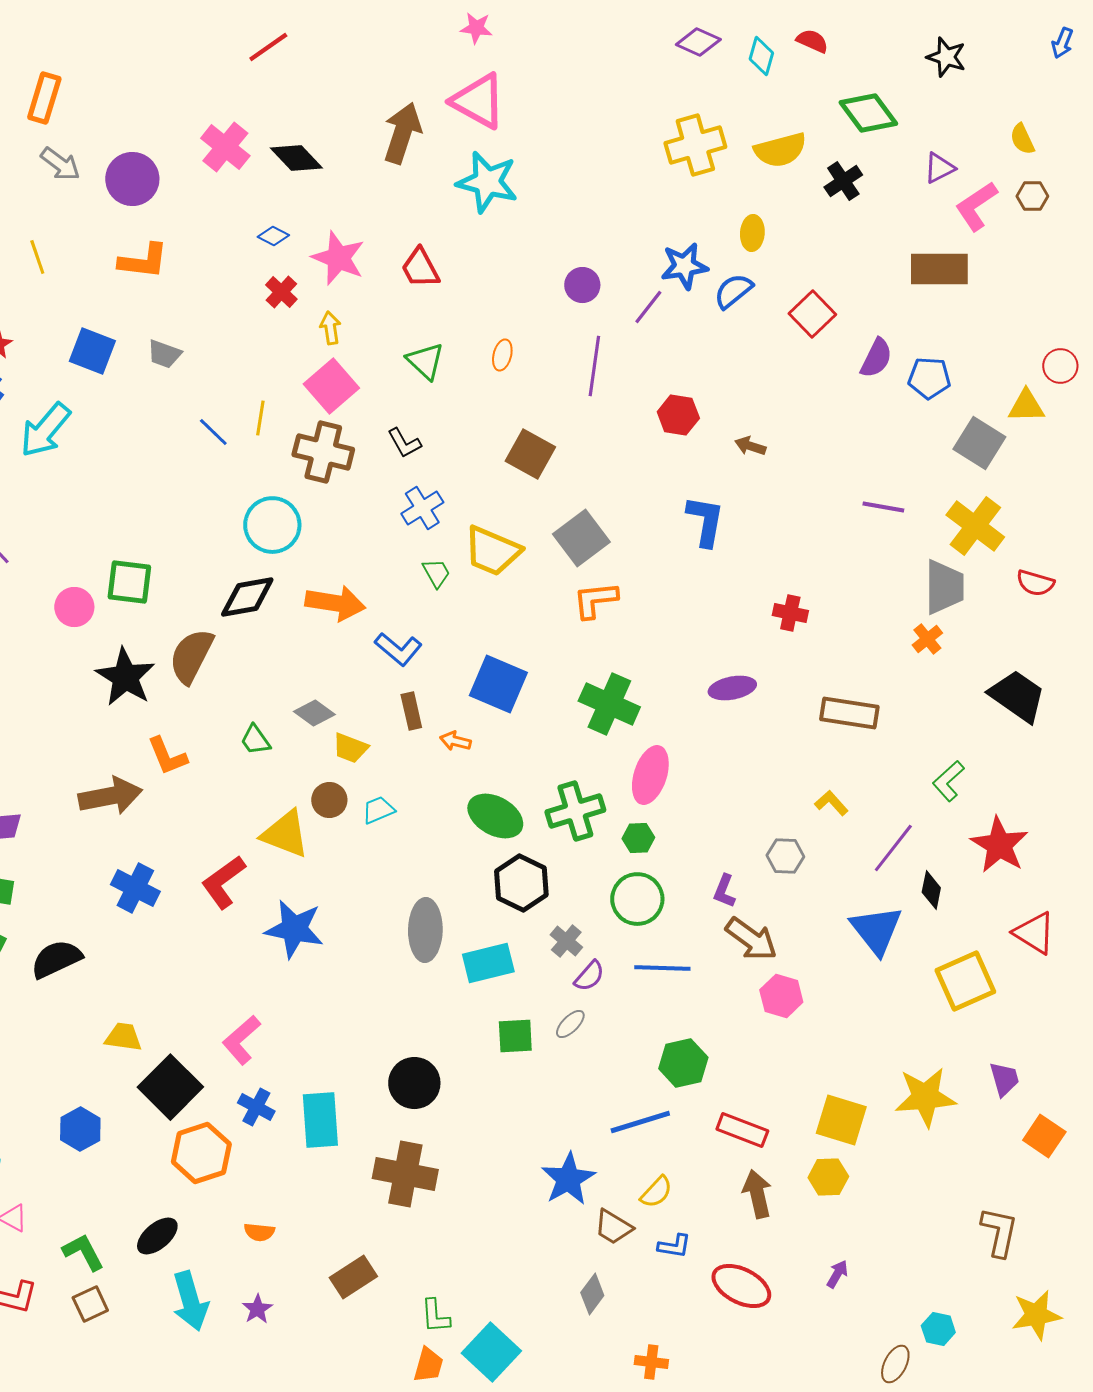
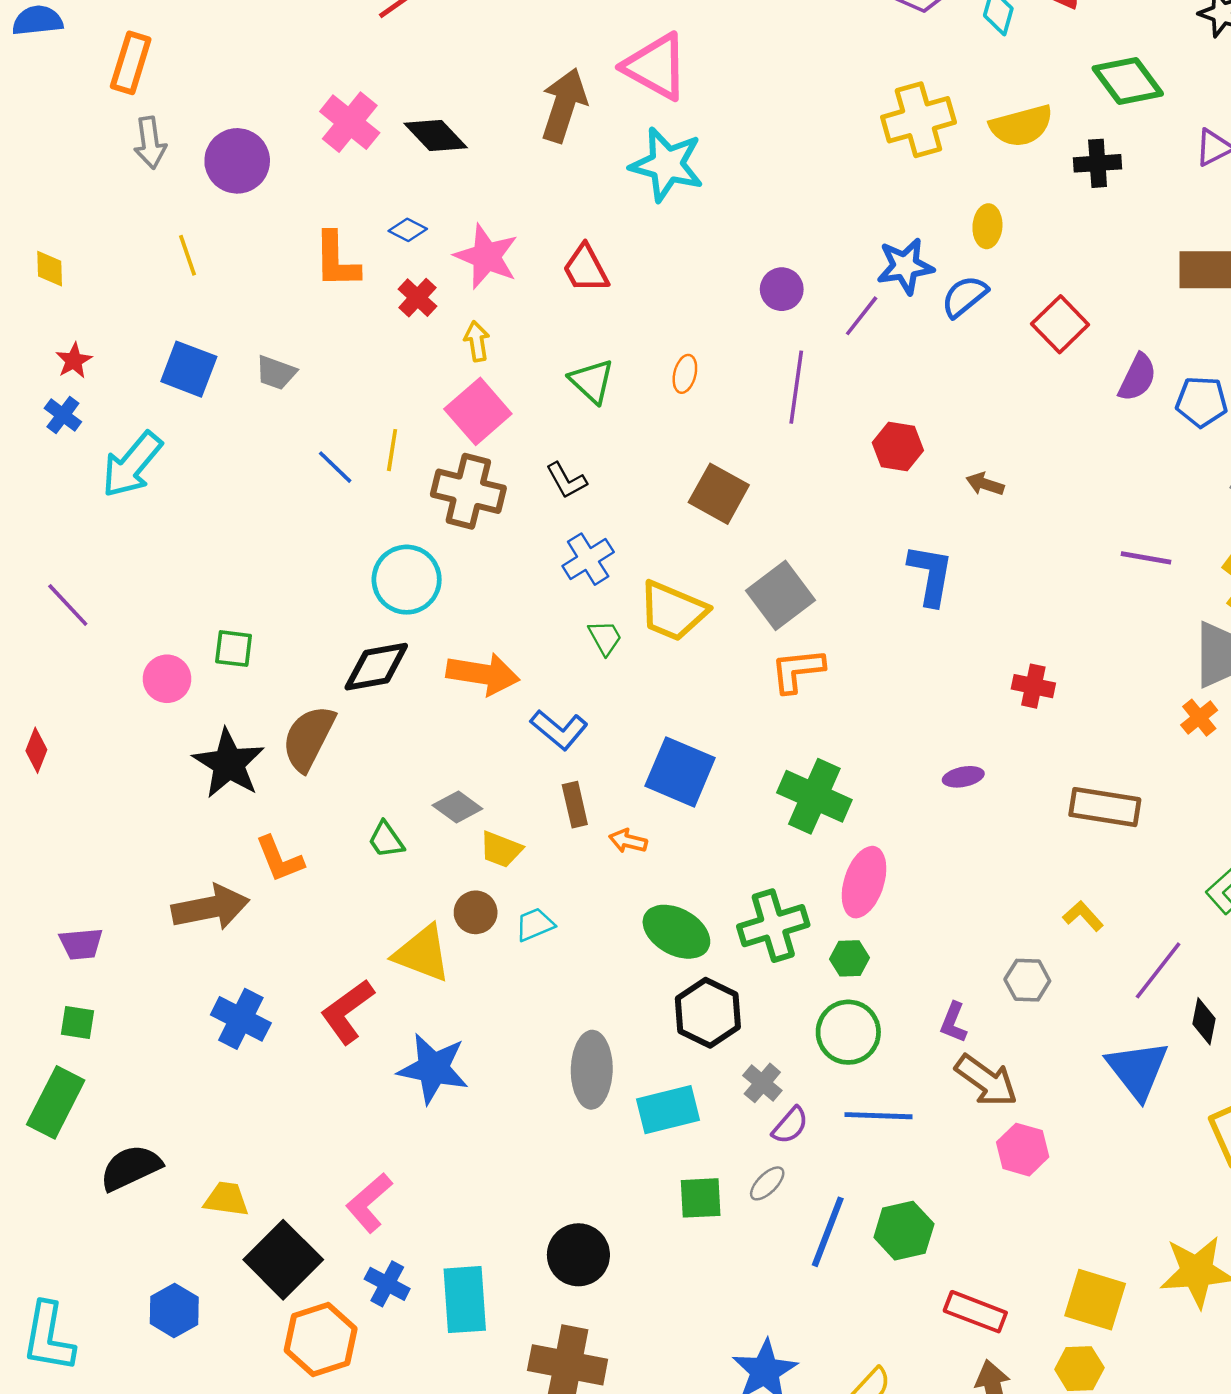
gray arrow: (60, 164) -> (150, 143), turned 45
black cross: (843, 181) -> (1098, 163), turned 30
yellow line: (37, 257) -> (188, 255), moved
orange L-shape: (143, 261) -> (336, 260), moved, turned 82
green square: (129, 582) -> (234, 649), size x0.7
purple ellipse: (732, 688) -> (963, 777), size x0.7
black semicircle: (56, 959) -> (131, 1168), moved
blue line: (640, 1122) -> (828, 1232), moved, turned -52

